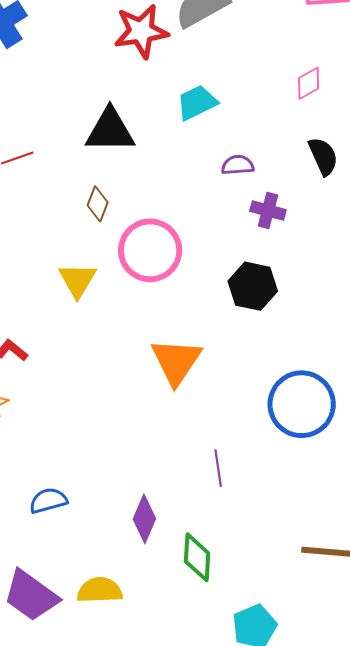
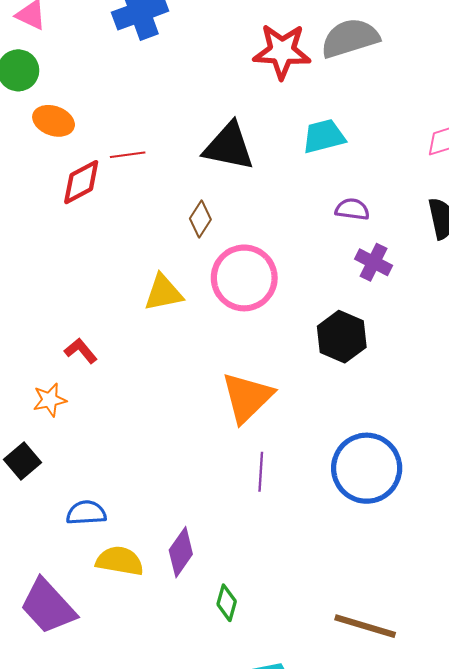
yellow triangle: (77, 280) -> (163, 293), turned 36
purple line: (218, 468) -> (261, 472), moved
green diamond: (197, 557) -> (227, 603), size x0.7
yellow semicircle: (100, 590) -> (120, 561), moved

